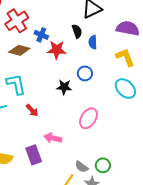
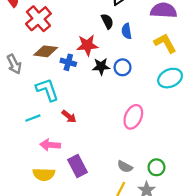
blue cross: (41, 35) -> (68, 62), moved
black star: (64, 87) -> (101, 66), moved
cyan ellipse: (125, 89) -> (170, 78), turned -60
pink arrow: (53, 138) -> (50, 145), moved
gray semicircle: (82, 167) -> (125, 167), moved

